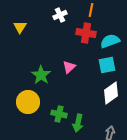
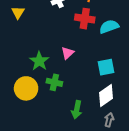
cyan square: (107, 65) -> (106, 67), moved
white diamond: (111, 93) -> (106, 95), moved
green cross: (59, 114) -> (54, 82), moved

